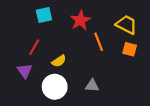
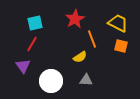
cyan square: (44, 15) -> (35, 23), moved
yellow semicircle: (59, 61) -> (80, 57), moved

